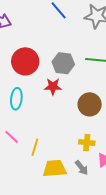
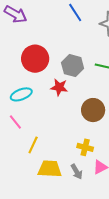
cyan ellipse: (16, 99) -> (21, 94), turned 55
pink line: (12, 137) -> (15, 122), moved

